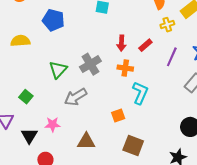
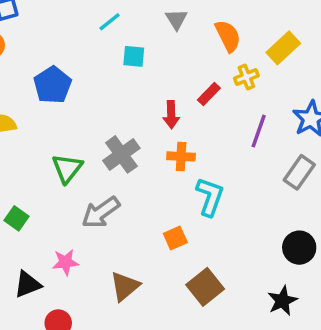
blue pentagon: (53, 20) -> (53, 85), turned 30
red rectangle: (145, 45) -> (209, 94), moved
black triangle: (29, 136) -> (28, 284), turned 42
brown triangle: (86, 141) -> (125, 286), turned -36
brown square: (133, 146) -> (205, 287), turned 35

